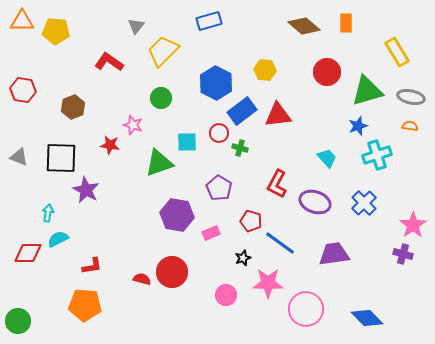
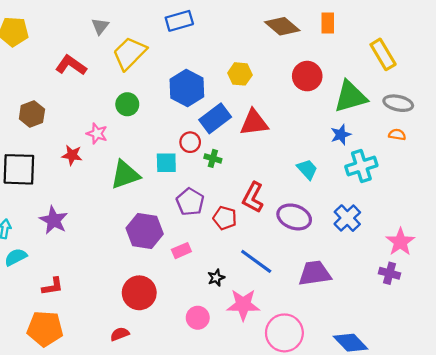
cyan square: (187, 142) -> (166, 163), moved
purple star: (86, 190) -> (54, 220), moved
red pentagon: (251, 221) -> (225, 218), moved
red semicircle: (142, 279) -> (120, 334), moved, turned -36

